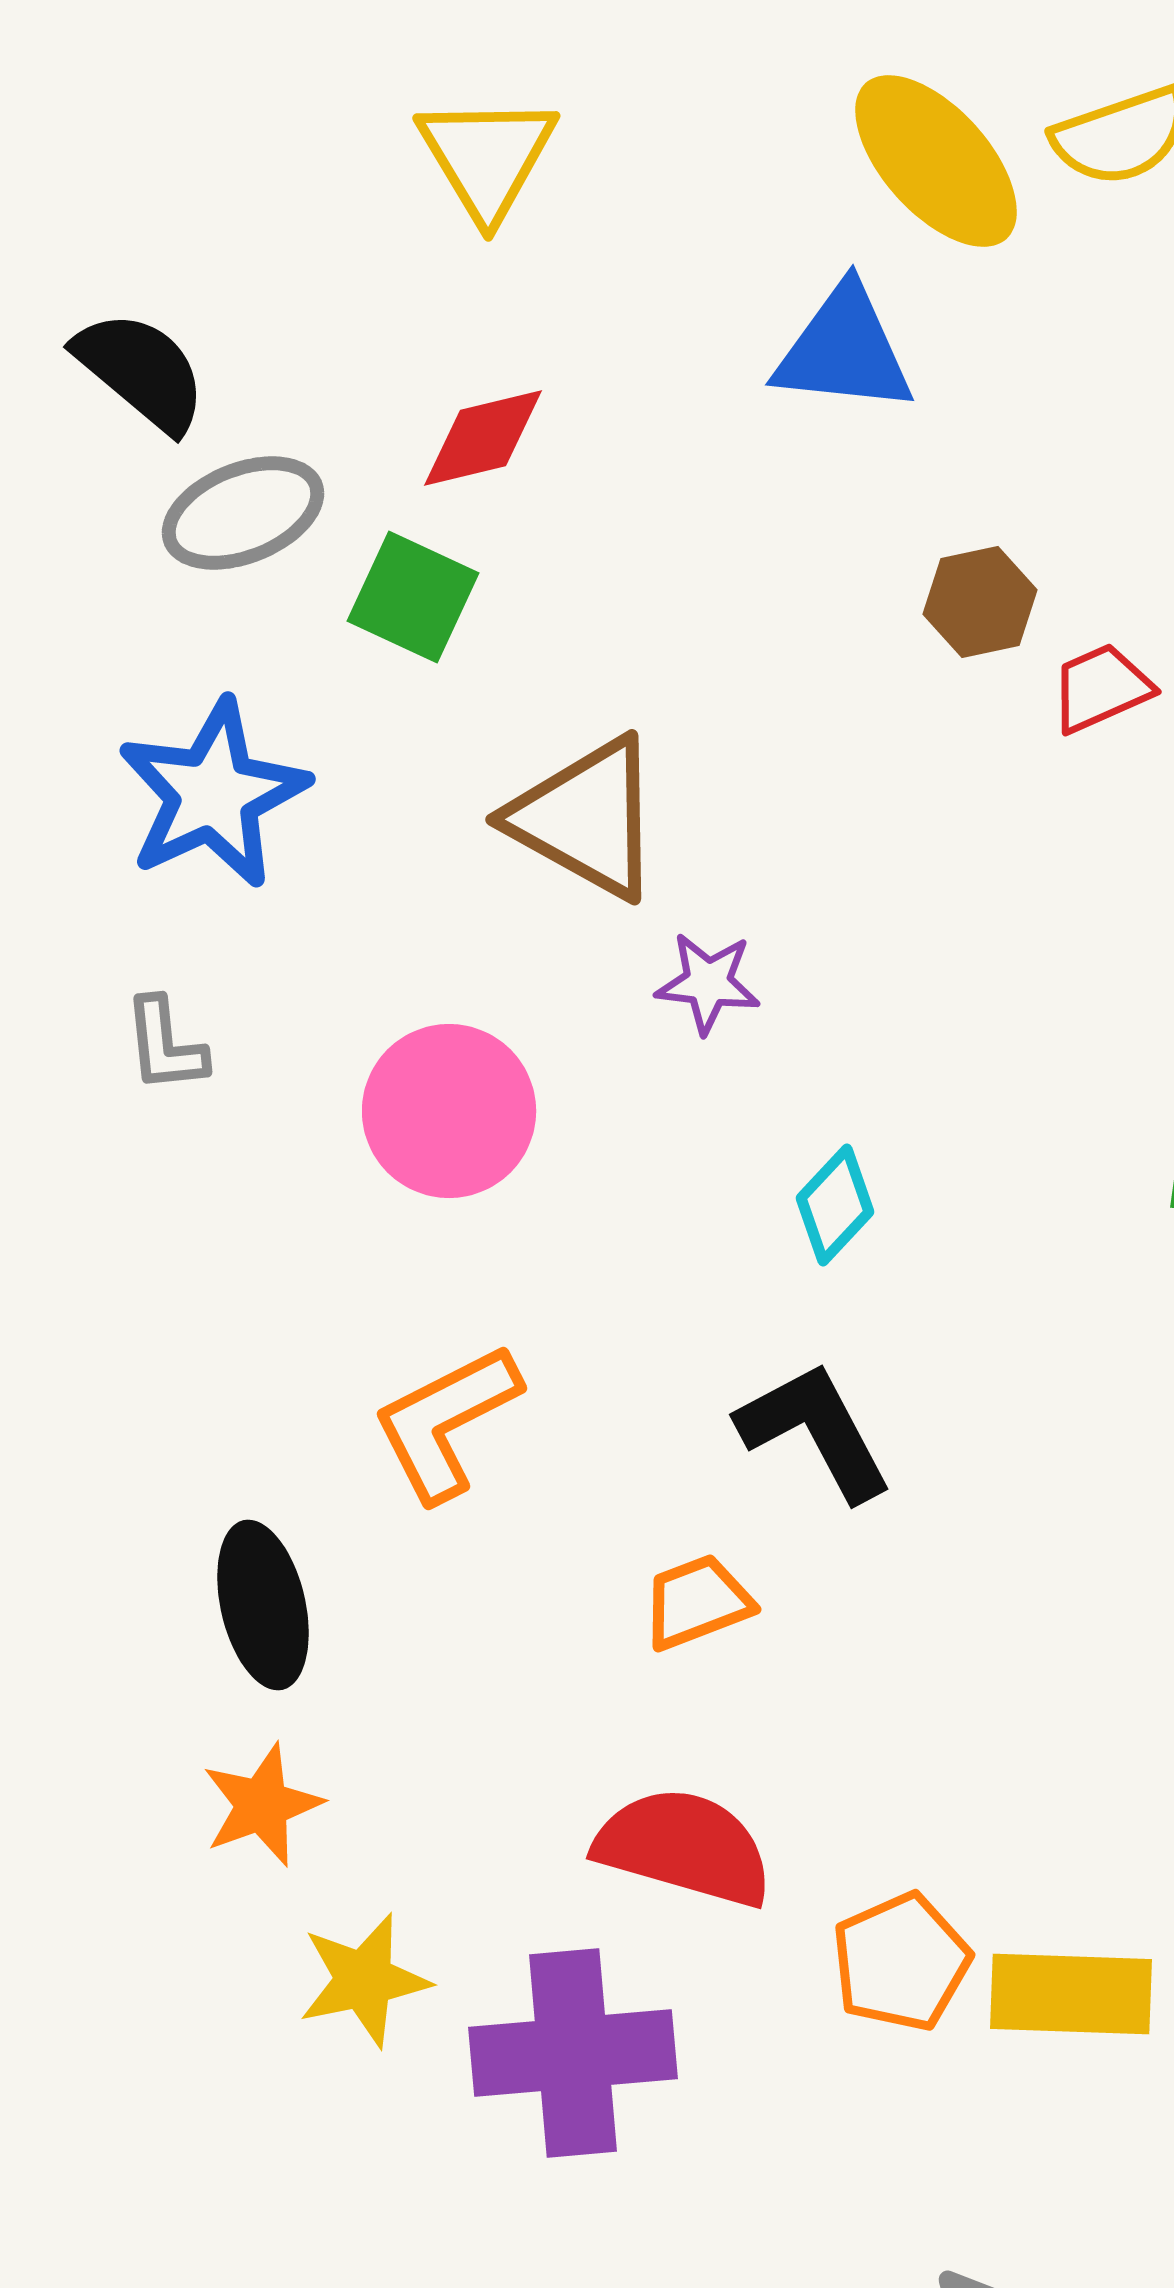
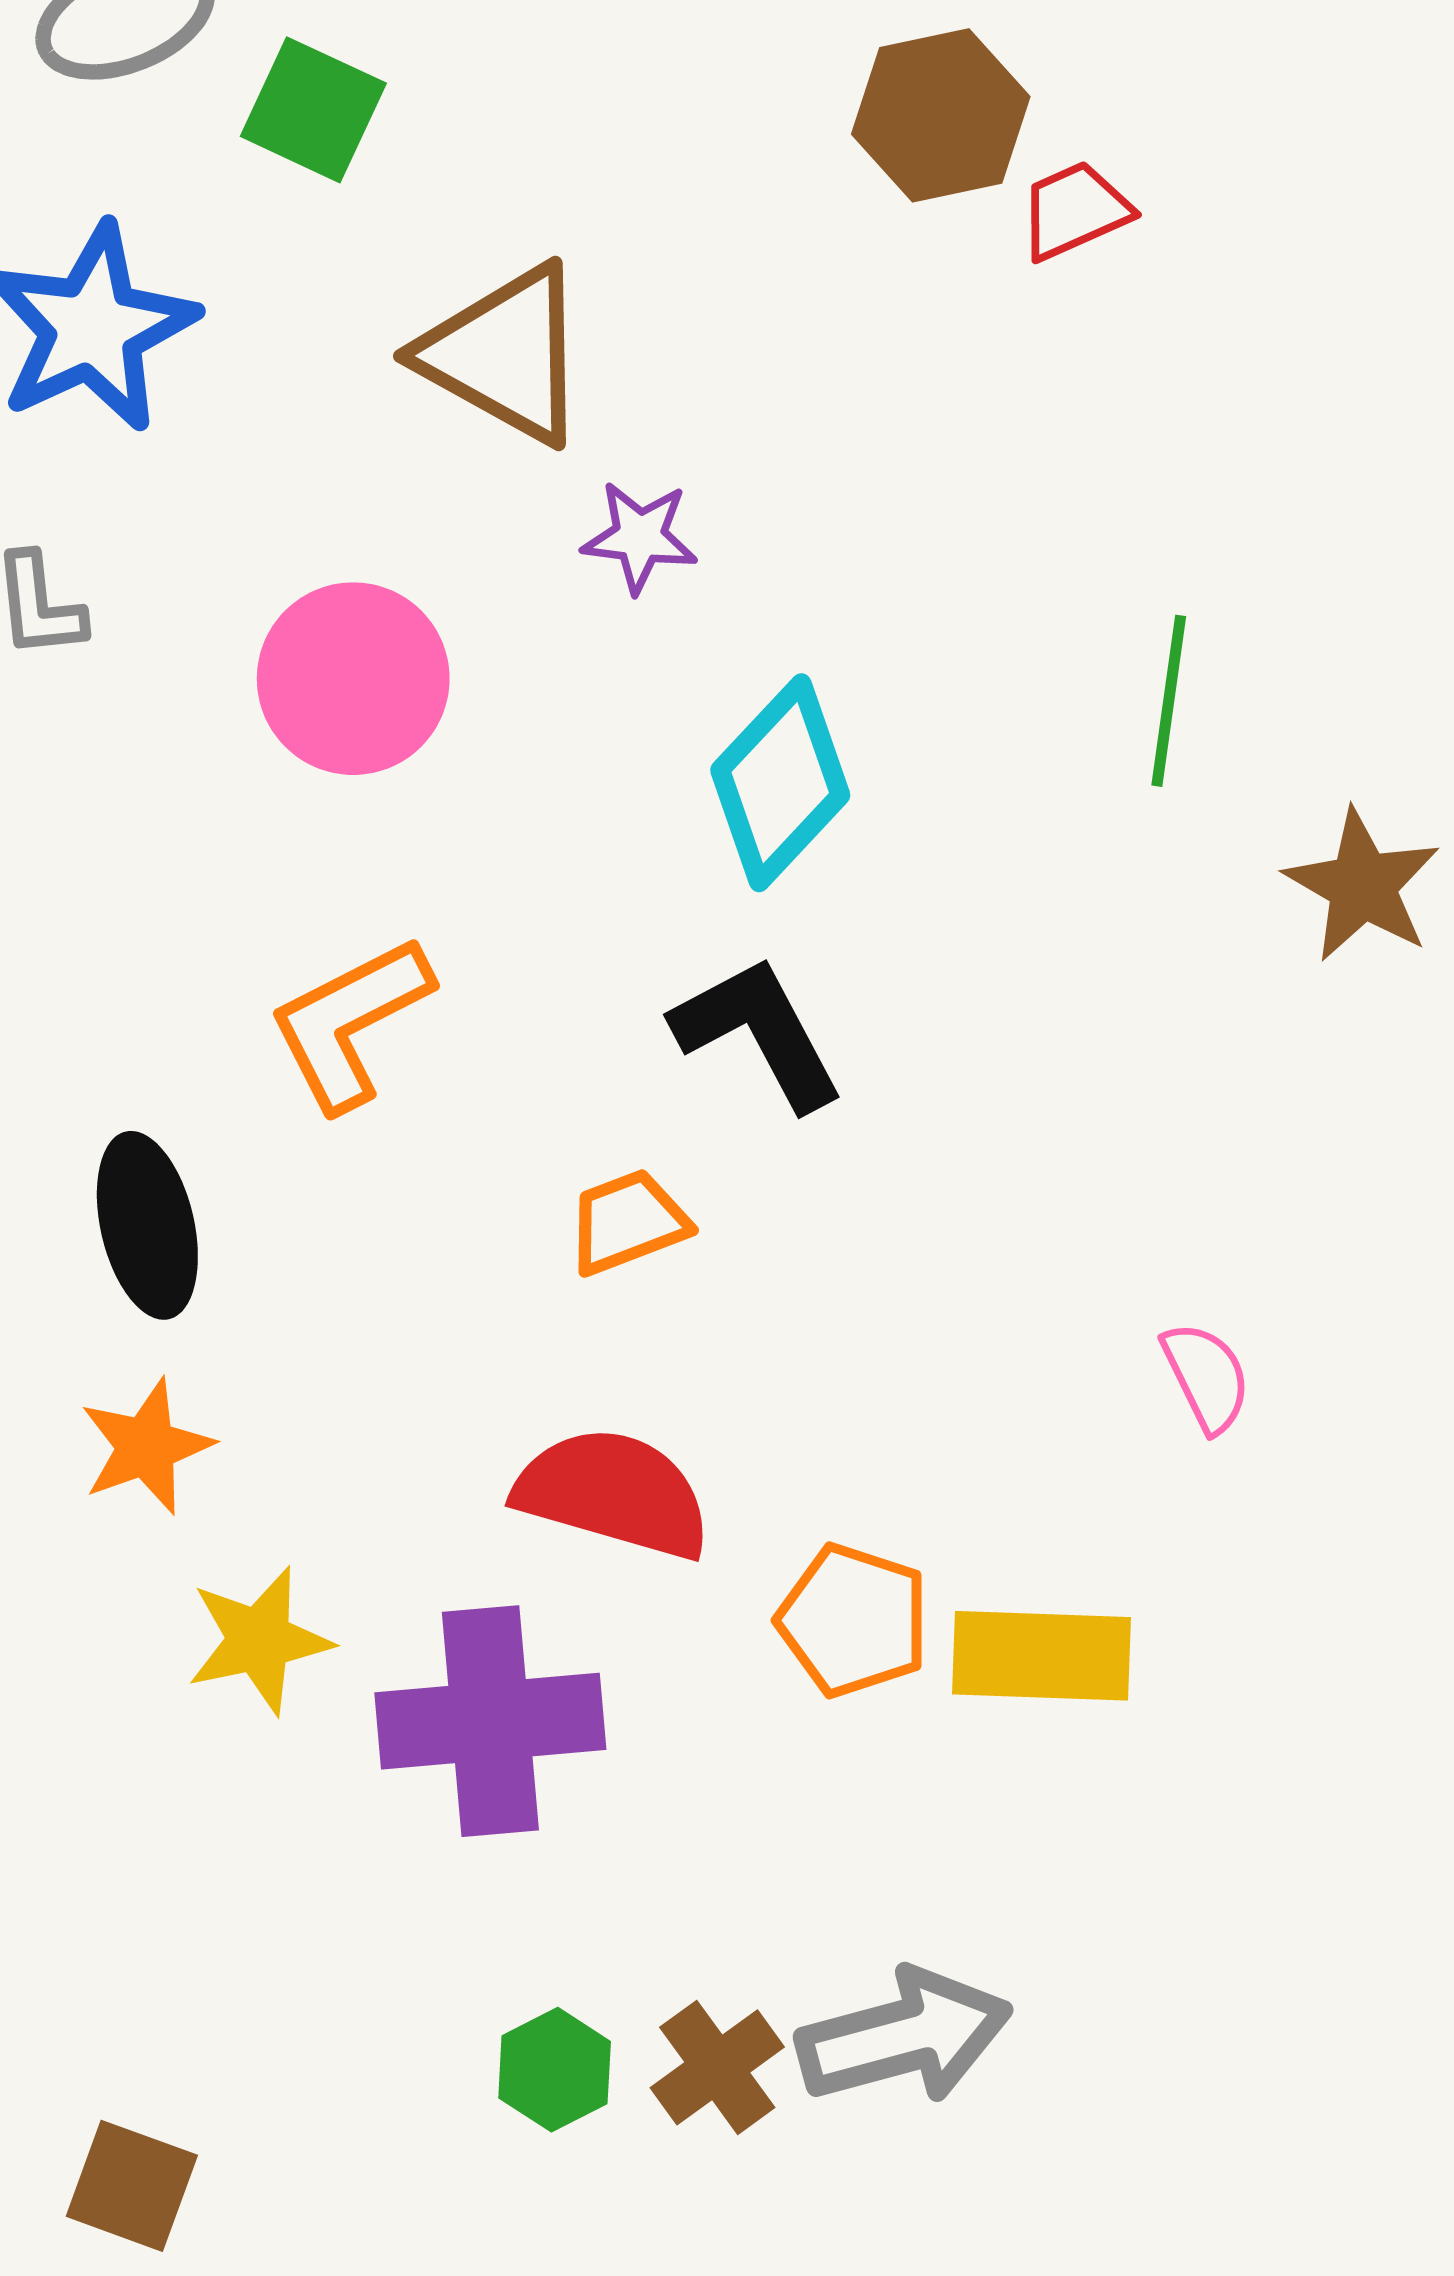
brown hexagon: (980, 602) -> (941, 115), size x1.4
cyan diamond: (835, 1205) -> (780, 783), size x1.6
orange pentagon: (901, 1962) -> (853, 1620), turned -30

